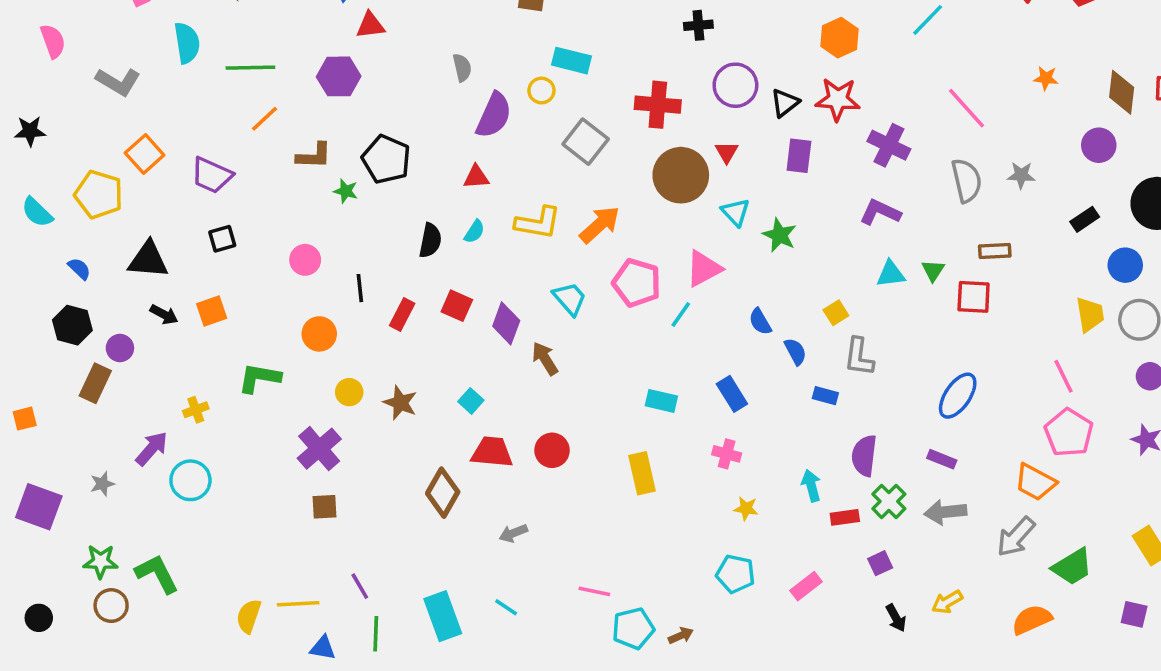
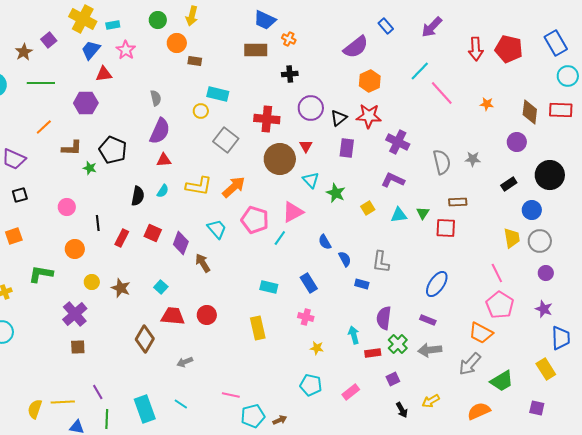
green line: (250, 68) -> (41, 83), moved
pink line: (967, 108) -> (442, 93), moved
purple semicircle: (494, 115) -> (160, 131), moved
yellow square: (836, 313) -> (368, 208), moved

